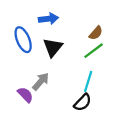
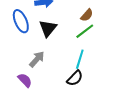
purple semicircle: (25, 95) -> (25, 80), moved

